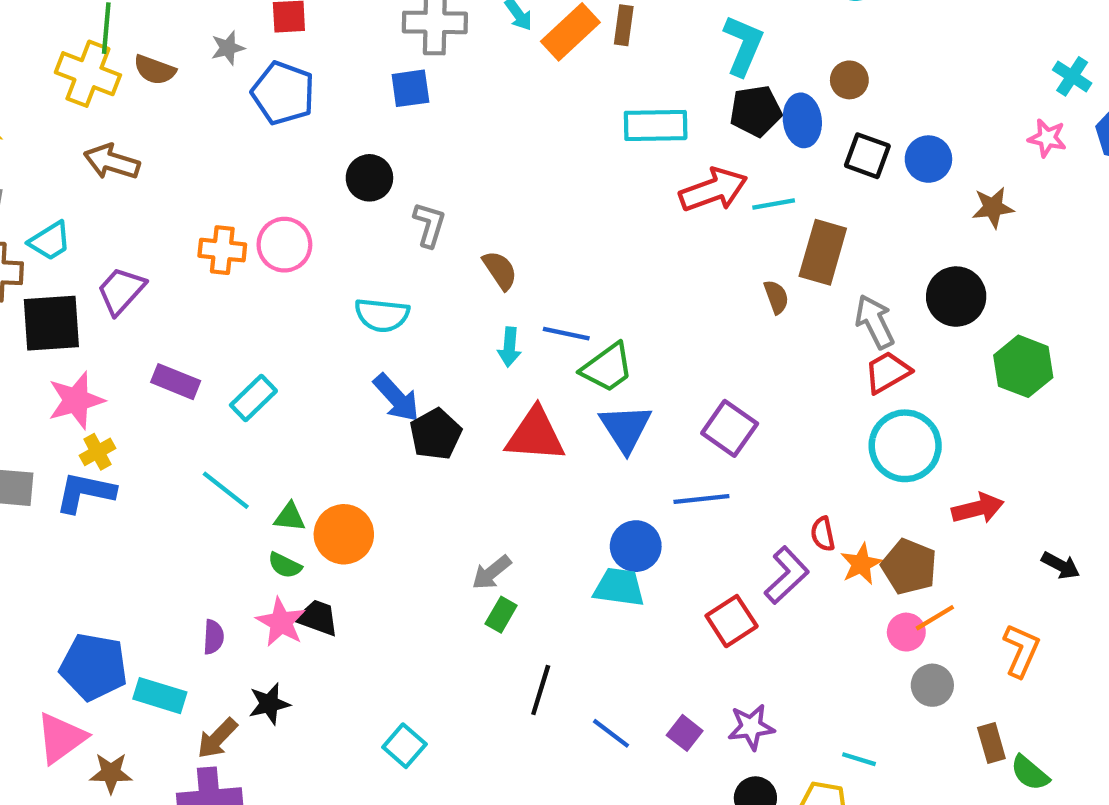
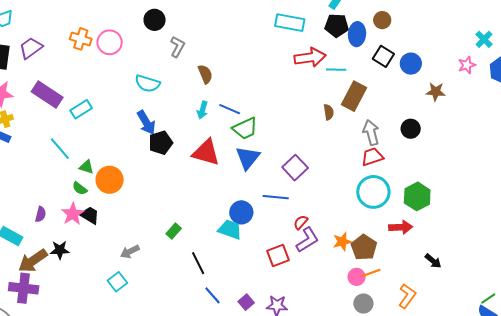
pink star: (1047, 138) -> (467, 65), turned 30
black circle: (956, 297) -> (411, 129), size x0.7
green hexagon: (1023, 366) -> (417, 196), moved
purple rectangle: (176, 382) -> (47, 94), size x1.4
red semicircle: (823, 534) -> (301, 222), moved, turned 42
gray arrow: (492, 572) -> (130, 252), moved
black line: (541, 690) -> (198, 263), moved, turned -55
brown arrow: (217, 738) -> (33, 261), size x1.4

